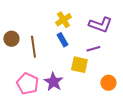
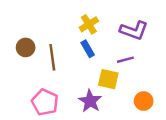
purple star: (53, 82) -> (90, 101), moved

